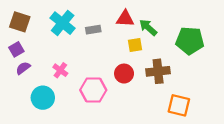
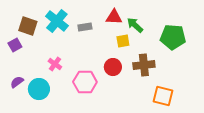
brown square: (20, 22) -> (28, 26), moved
purple semicircle: (23, 68) -> (17, 82), moved

